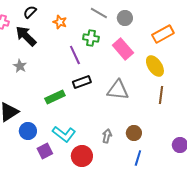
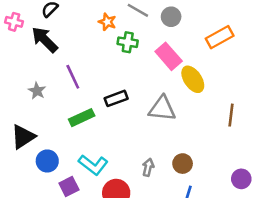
orange star: (60, 22) -> (107, 22), moved
purple line: (75, 55) -> (73, 77), moved
gray star: (20, 66) -> (37, 91), moved
yellow ellipse: (155, 66) -> (193, 79), moved
brown line: (161, 95) -> (231, 115), moved

